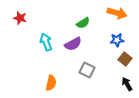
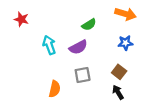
brown square: (125, 59) -> (119, 72), moved
gray square: (87, 70) -> (83, 75), moved, turned -35
black arrow: (127, 84) -> (118, 92), moved

